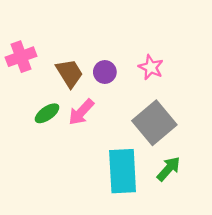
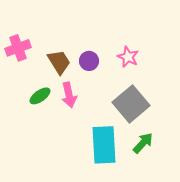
pink arrow: (81, 112) -> (69, 95), turned -55

